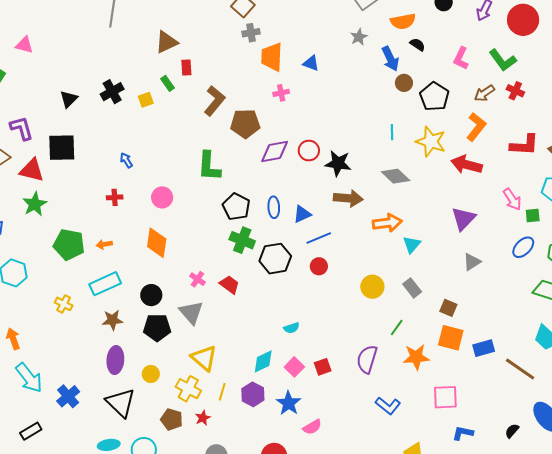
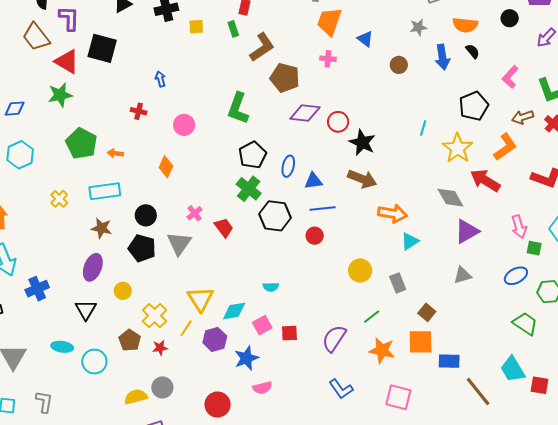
green rectangle: (168, 83) -> (233, 29), moved
brown circle: (404, 83) -> (399, 65), moved
gray diamond: (396, 176) -> (450, 198), moved
orange diamond: (157, 243) -> (166, 167), size x0.7
orange square: (451, 338) -> (421, 342), turned -32
yellow triangle: (204, 358) -> (200, 299), moved
black triangle: (121, 403) -> (86, 310), size x0.7

